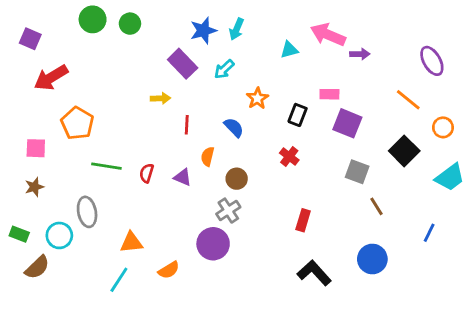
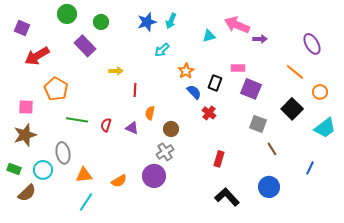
green circle: (130, 24) -> (101, 22), moved
purple rectangle: (183, 64) -> (85, 46), moved
blue semicircle: (234, 127) -> (194, 92), moved
brown star: (34, 187) -> (25, 135), size x1.6
orange triangle: (131, 242) -> (84, 175), moved
orange semicircle: (169, 270) -> (119, 181), moved

